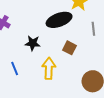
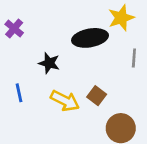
brown square: (69, 48) -> (97, 96), moved
yellow arrow: (49, 68) -> (65, 101), turned 105

